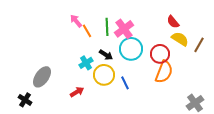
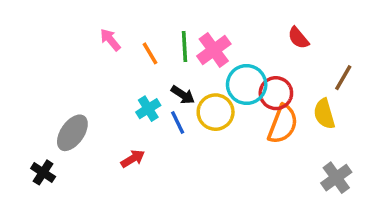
pink arrow: (76, 21) -> (110, 40), moved
yellow semicircle: (180, 39) -> (324, 114), moved, turned -138
cyan circle: (131, 49) -> (247, 85), moved
yellow circle: (104, 75) -> (216, 112), moved
blue line: (125, 83) -> (178, 122), moved

